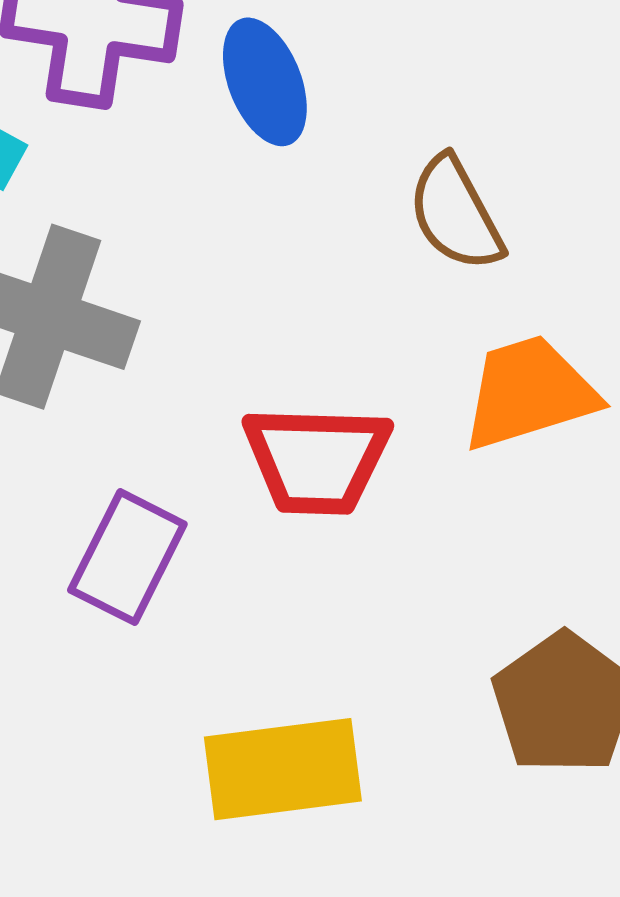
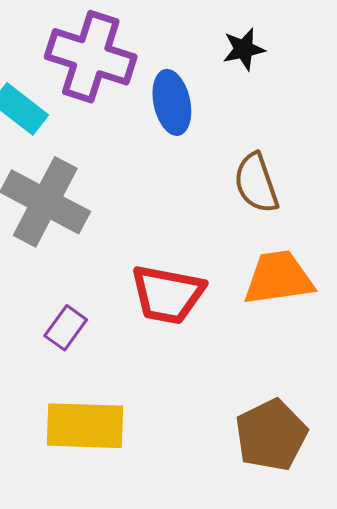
purple rectangle: (127, 557) -> (66, 328), size x0.7
yellow rectangle: (283, 769) -> (85, 426), moved

